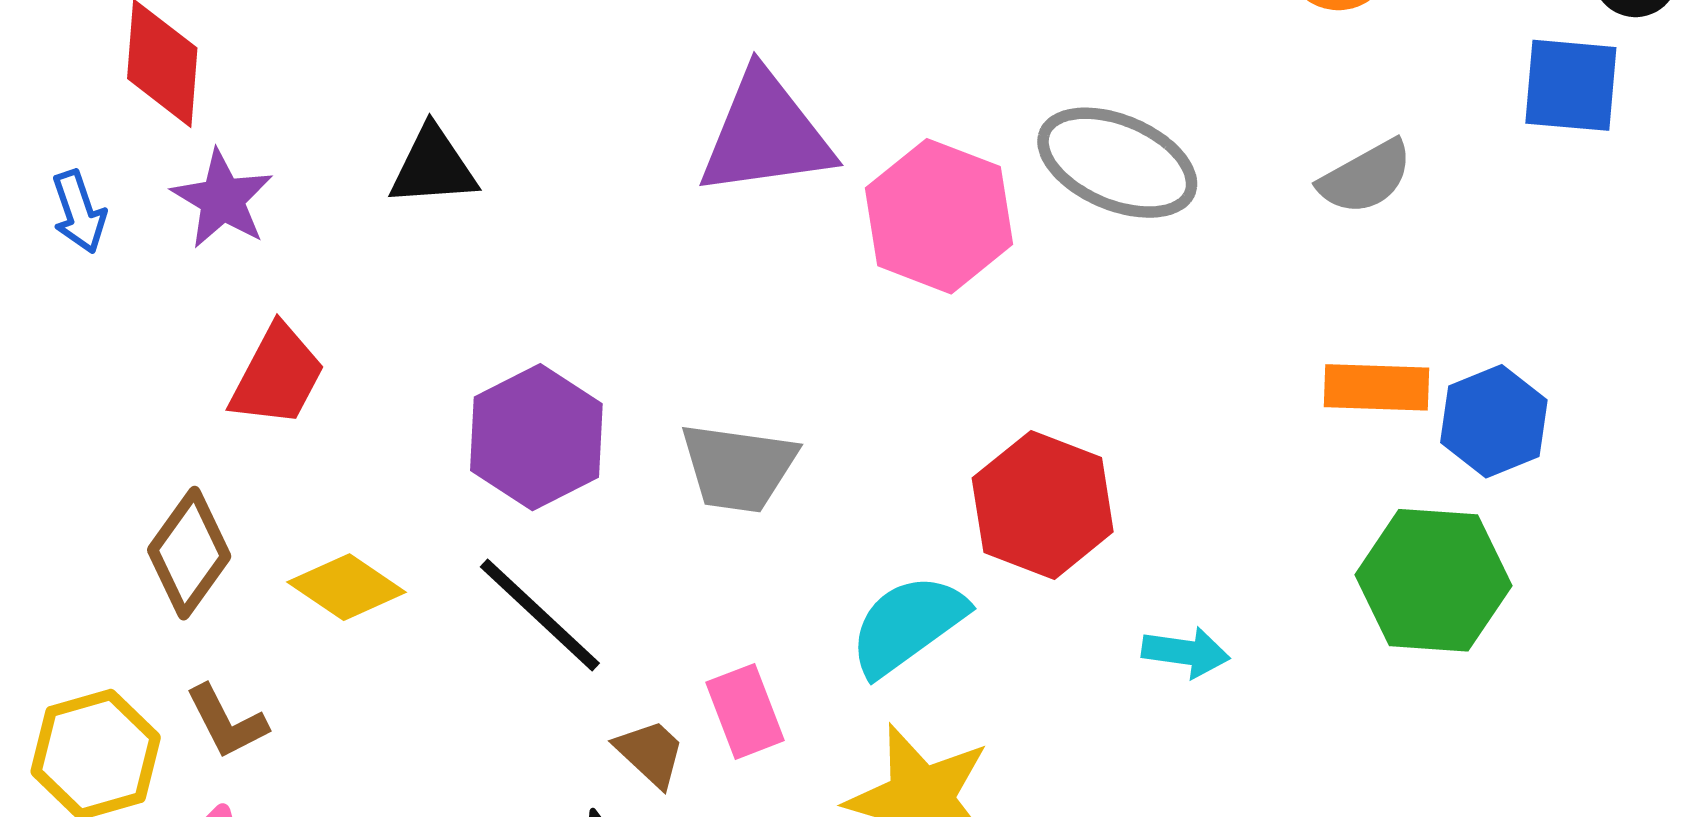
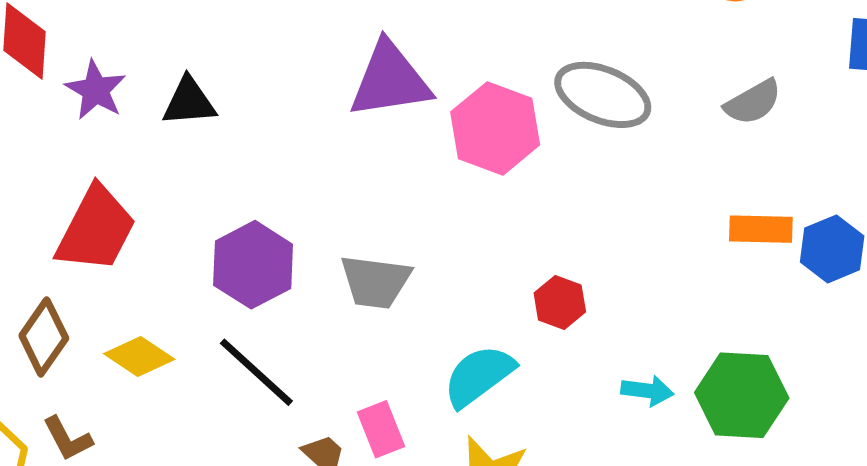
purple star: (222, 199) -> (96, 90), moved
red trapezoid: (277, 376) -> (96, 229), size x1.4
red hexagon: (1043, 505) -> (560, 302), size x0.6
green hexagon: (1433, 580) -> (742, 395), moved

